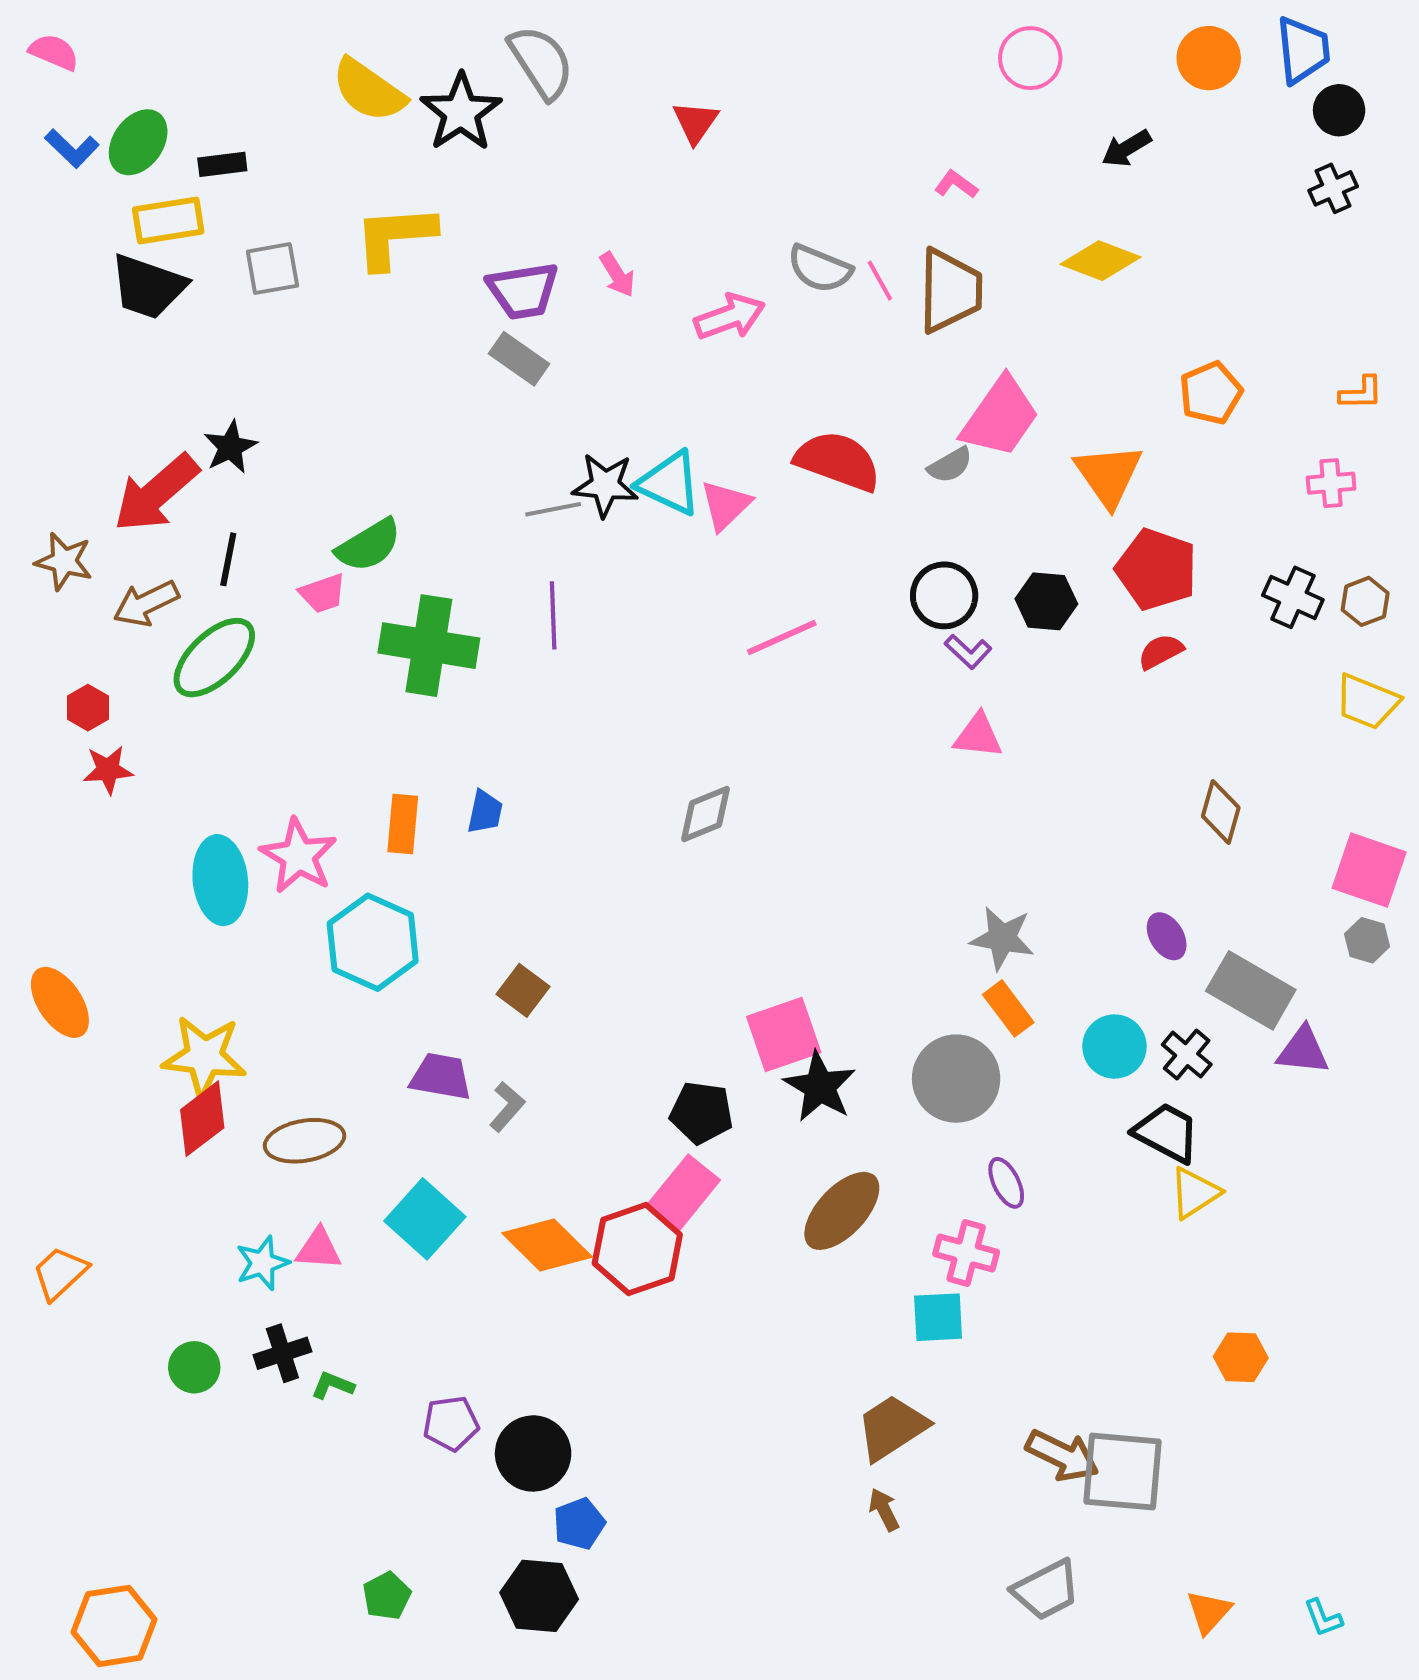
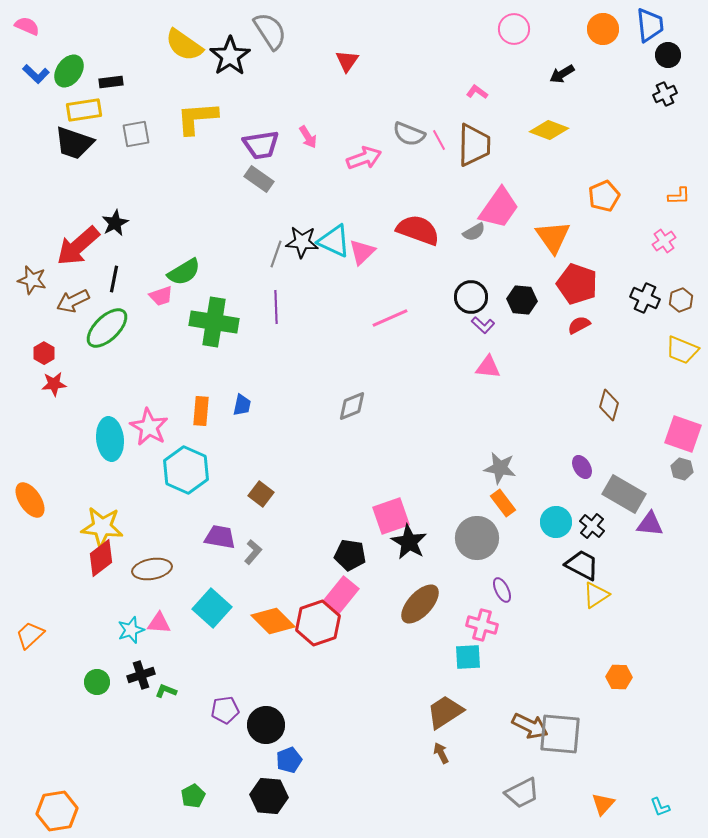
pink cross: (1331, 483) -> (664, 241), turned -30
gray line: (553, 509) -> (276, 254), turned -60

